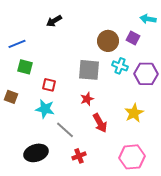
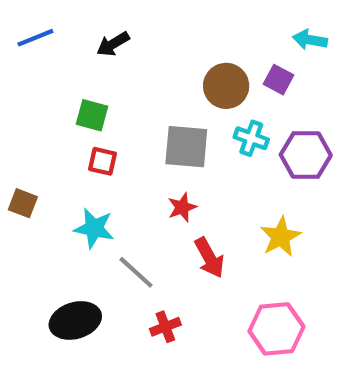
blue line: (17, 44) -> (35, 38), moved
green square: (25, 67) -> (92, 115), moved
red square: (49, 85) -> (103, 161), moved

